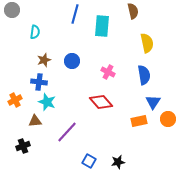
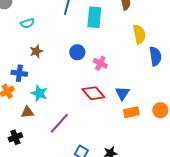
cyan semicircle: (35, 32) -> (27, 23), turned 64
blue circle: (72, 61) -> (77, 52), moved
blue semicircle: (144, 75) -> (155, 56), moved
blue cross: (39, 82) -> (19, 73), moved
blue triangle: (153, 102) -> (122, 93), moved

